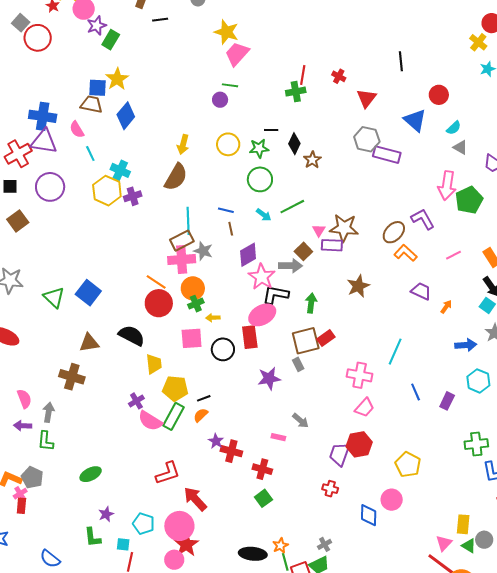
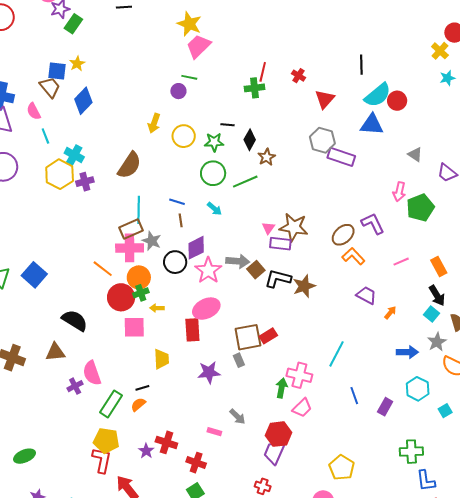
yellow star: (117, 79) -> (77, 64), size x0.7
brown trapezoid: (91, 104) -> (50, 87), turned 35
blue triangle: (415, 120) -> (372, 125), turned -40
cyan semicircle: (454, 128) -> (378, 95), moved, size x1.8
yellow arrow: (183, 144) -> (154, 123), moved
pink arrow: (447, 186) -> (399, 192), size x0.7
green line: (292, 207) -> (245, 182), moved
brown square: (303, 251) -> (256, 270), moved
black L-shape: (276, 295) -> (278, 279), moved
red circle: (159, 303) -> (121, 297), moved
green arrow: (311, 303) -> (282, 388), moved
brown triangle: (89, 343) -> (55, 352), moved
black circle: (223, 349) -> (175, 262), moved
yellow trapezoid: (154, 364) -> (161, 359), moved
yellow pentagon: (175, 388) -> (106, 441), moved
pink semicircle: (150, 421) -> (92, 373), moved, turned 35
purple star: (216, 441) -> (146, 451), moved
red hexagon: (359, 444) -> (279, 434), moved
red L-shape: (168, 473) -> (102, 460), turned -64

